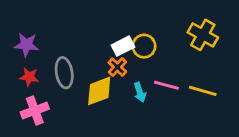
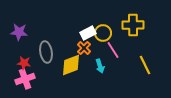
yellow cross: (203, 35) -> (133, 25), moved, turned -30
red star: (29, 77) -> (24, 63), moved
pink line: (166, 85) -> (113, 50), moved, turned 42
yellow line: (203, 91) -> (145, 65), turned 48

